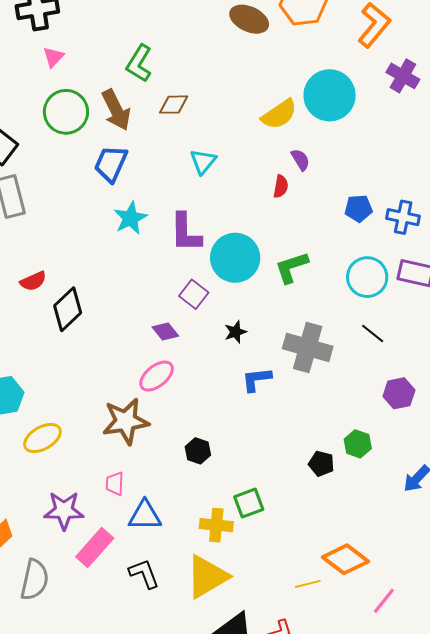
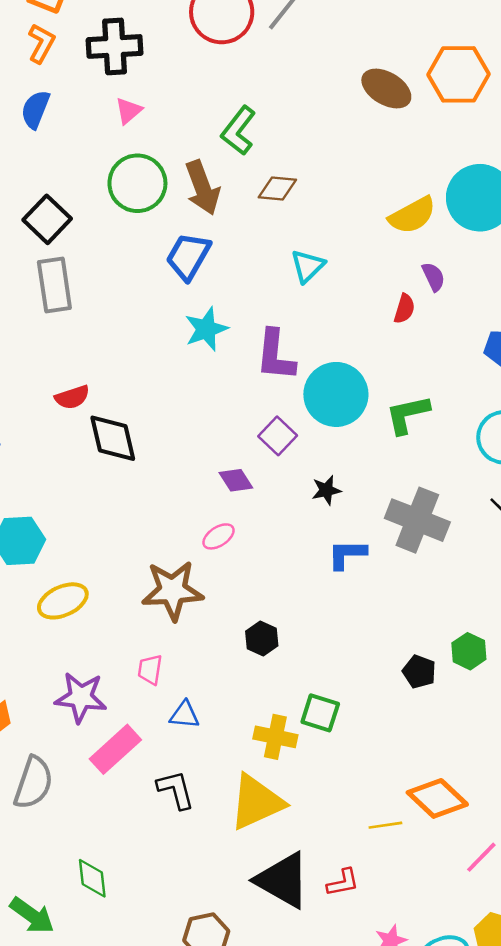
black diamond: (68, 309) -> (113, 438), turned -66
pink ellipse: (157, 376) -> (218, 536), size x0.7
green square: (249, 503) -> (320, 713), turned 32
blue triangle: (145, 516) -> (184, 715), size x0.7

